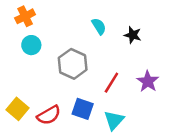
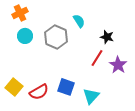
black star: (133, 35) -> (107, 37), moved
gray hexagon: (73, 64) -> (56, 37), moved
red line: (111, 83) -> (97, 58), moved

